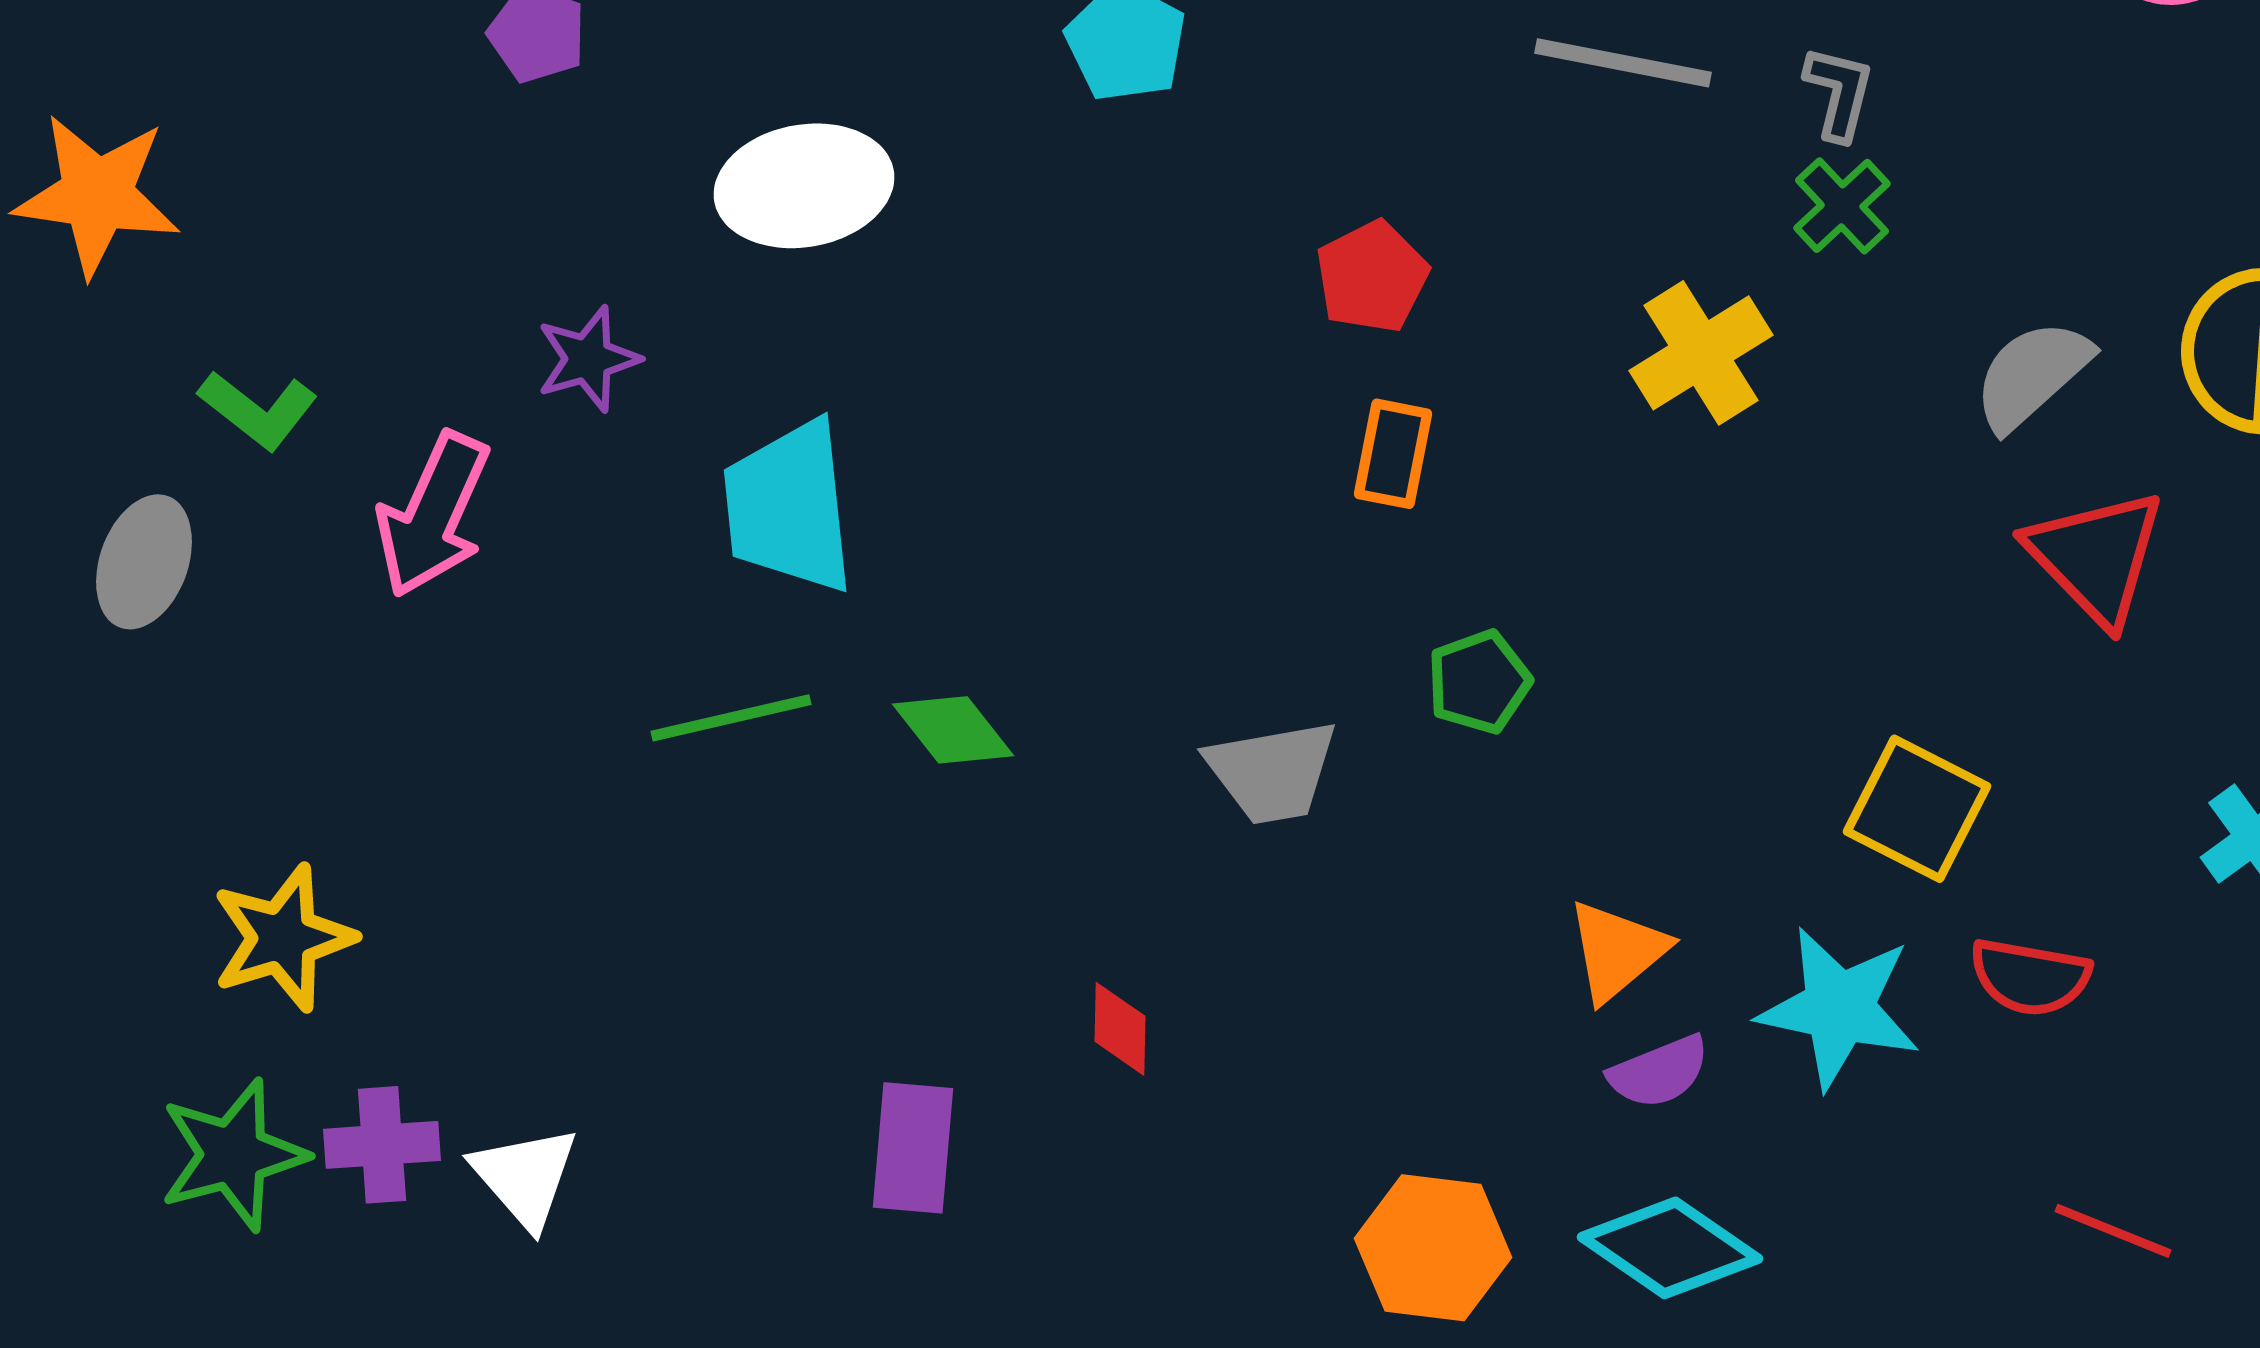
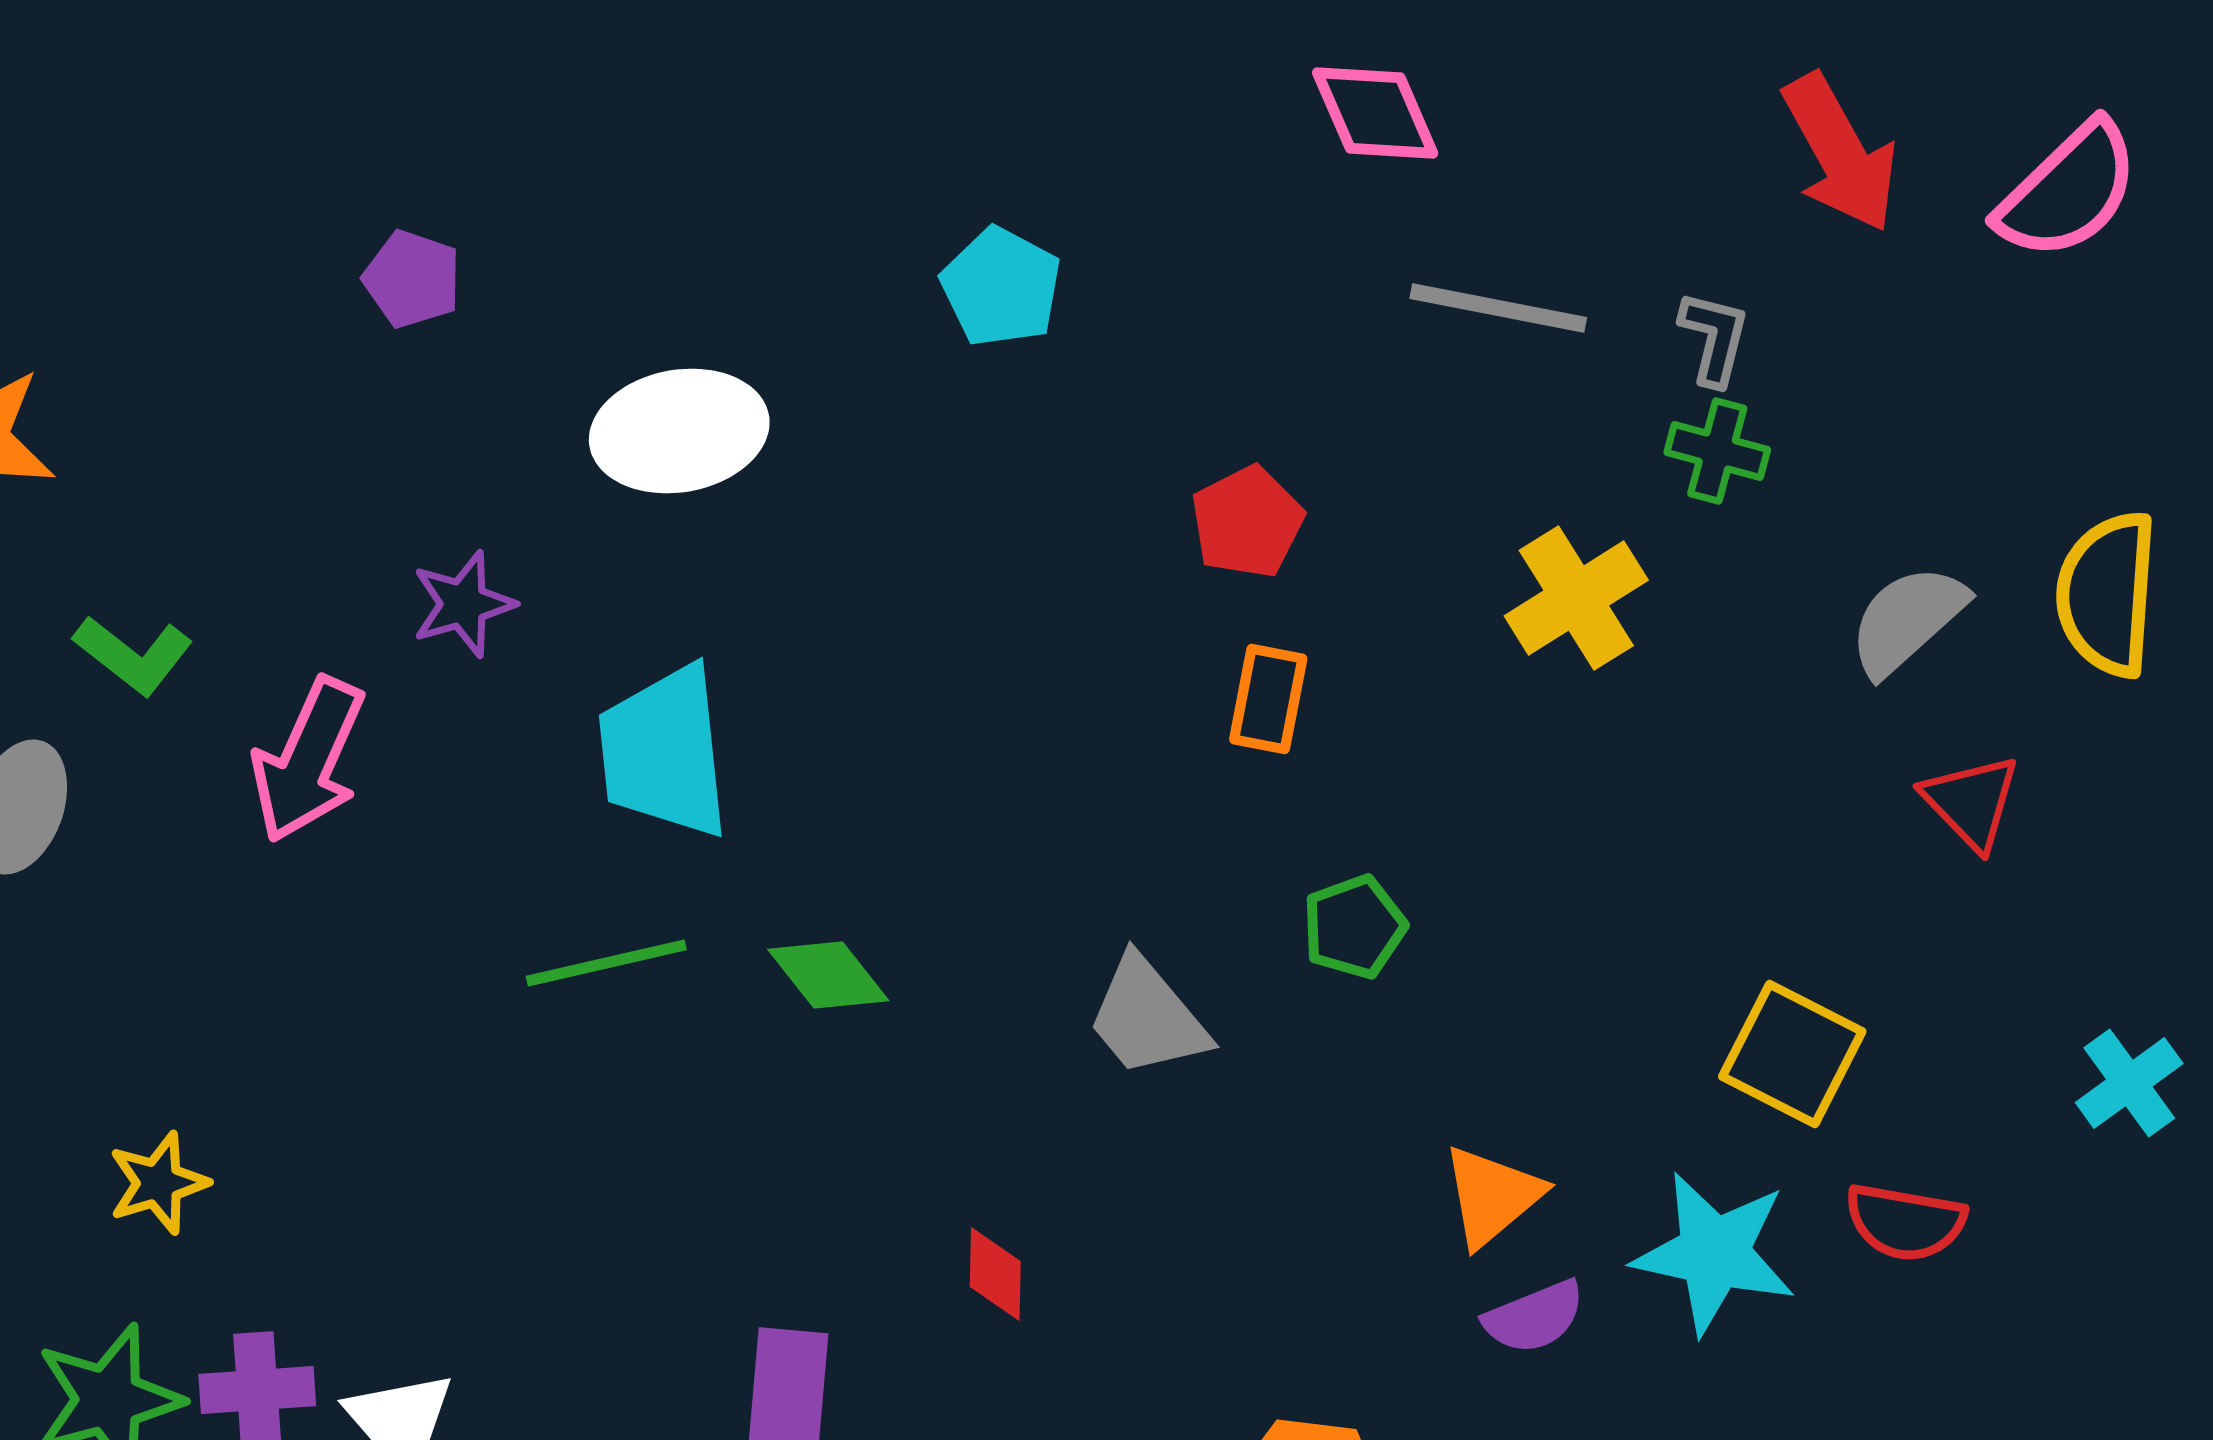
green cross: (1842, 206) -> (1717, 451), turned -32
red triangle: (2096, 557) -> (1971, 802), size x0.7
gray trapezoid: (1272, 772) -> (1147, 1017), turned 60
yellow star: (283, 938) -> (158, 1183), size x0.7

